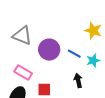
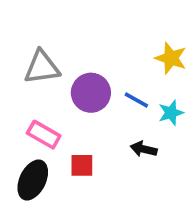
gray triangle: (22, 36) -> (42, 67), turned -30
black arrow: (78, 81) -> (144, 149), turned -64

